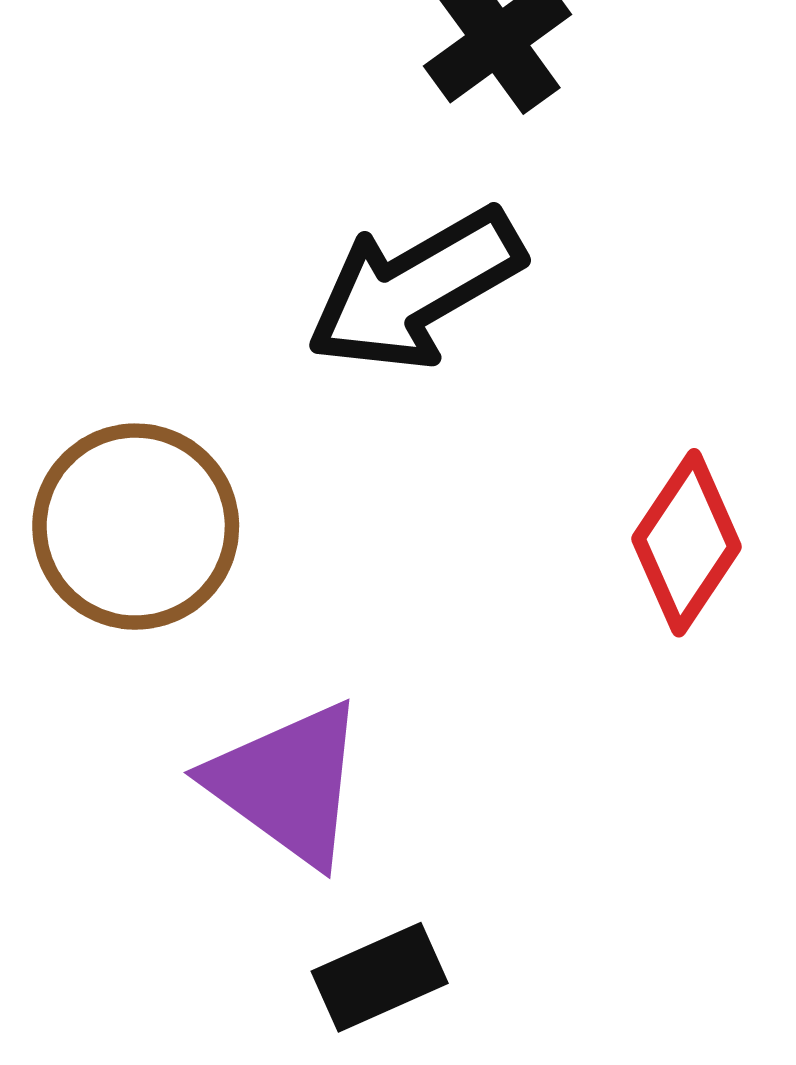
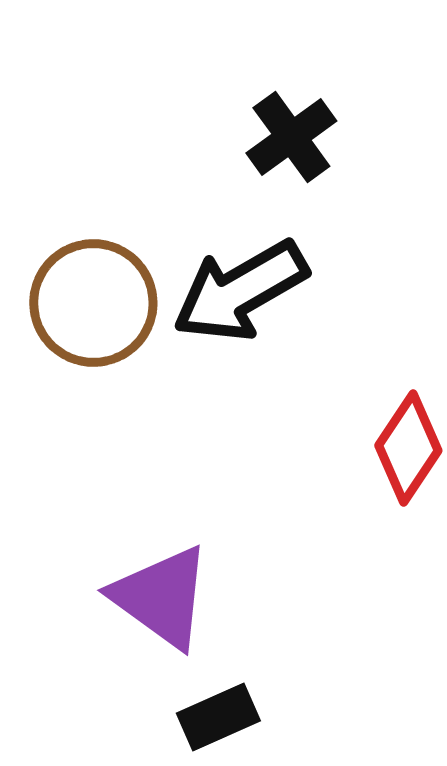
brown circle: (136, 527) -> (93, 303), moved

